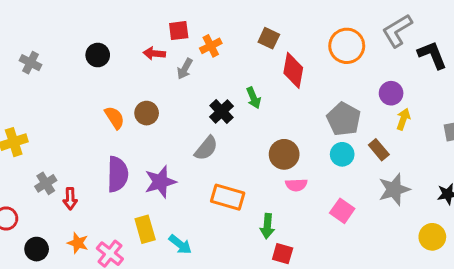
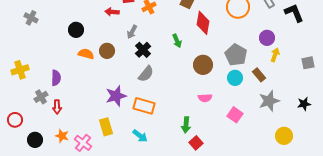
black circle: (98, 55) -> (76, 30), moved
gray arrow: (185, 69) -> (132, 32), moved
black cross: (221, 112) -> (143, 50), moved
orange semicircle: (115, 118) -> (86, 54), turned -42
brown circle: (284, 154) -> (203, 65), moved
purple semicircle: (118, 174) -> (56, 78), moved, size x0.7
orange rectangle: (228, 197) -> (144, 106), moved
yellow circle: (432, 237) -> (284, 136), moved
cyan arrow: (180, 244) -> (140, 136), moved
red square: (283, 254) -> (196, 143), turned 32

